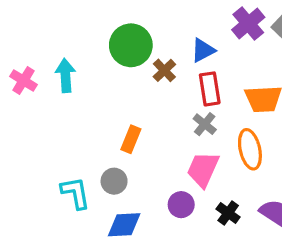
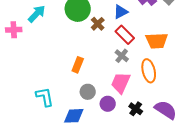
cyan arrow: (65, 75) -> (37, 14), moved, turned 48
pink cross: (23, 81) -> (14, 30), turned -35
red rectangle: (210, 89) -> (125, 35), turned -36
gray circle: (114, 181) -> (88, 92), moved

